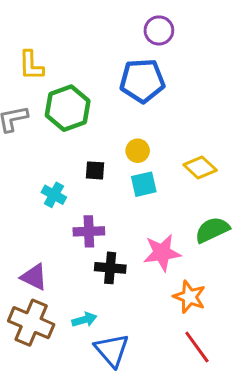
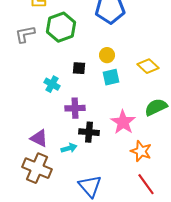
pink star: (162, 253) -> (123, 122), turned -30
cyan arrow: (84, 320) -> (69, 148), moved

